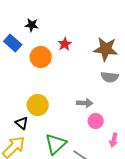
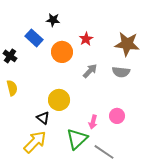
gray semicircle: (110, 77) -> (121, 72), moved
gray arrow: (85, 103) -> (90, 71), moved, turned -49
pink arrow: (114, 140) -> (93, 122), moved

